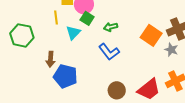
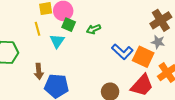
orange square: (151, 35) -> (143, 57), moved
blue L-shape: (109, 52) -> (122, 52), moved

